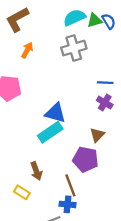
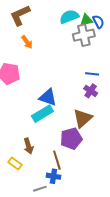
gray cross: (74, 48) -> (84, 35), moved
orange arrow: (27, 50) -> (27, 42), turned 112
brown triangle: (97, 135) -> (83, 118), size x1.5
purple pentagon: (86, 159) -> (71, 139), turned -30

